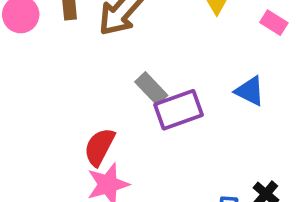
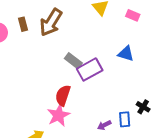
red semicircle: (99, 147) -> (63, 95), moved

